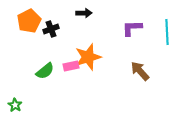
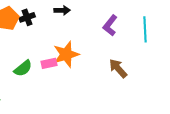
purple L-shape: (132, 28) -> (110, 25), turned -50
black cross: (51, 29) -> (27, 17), moved

